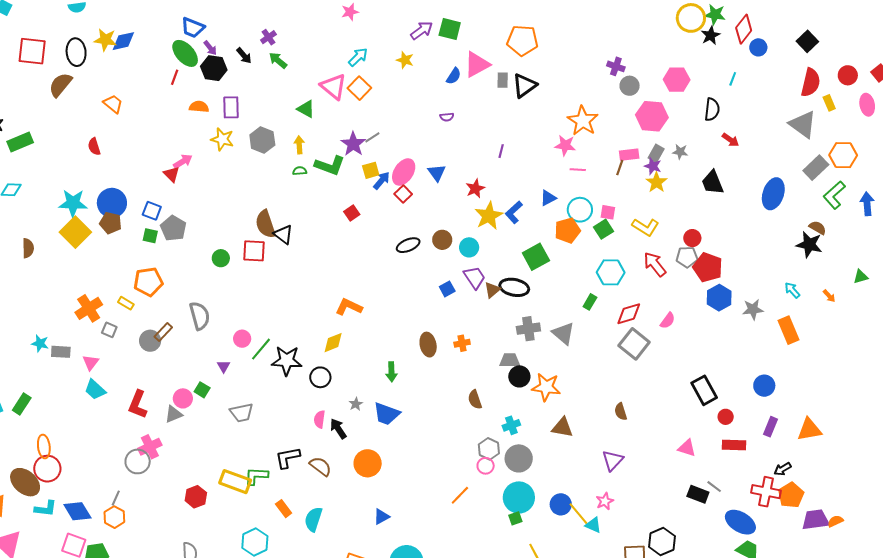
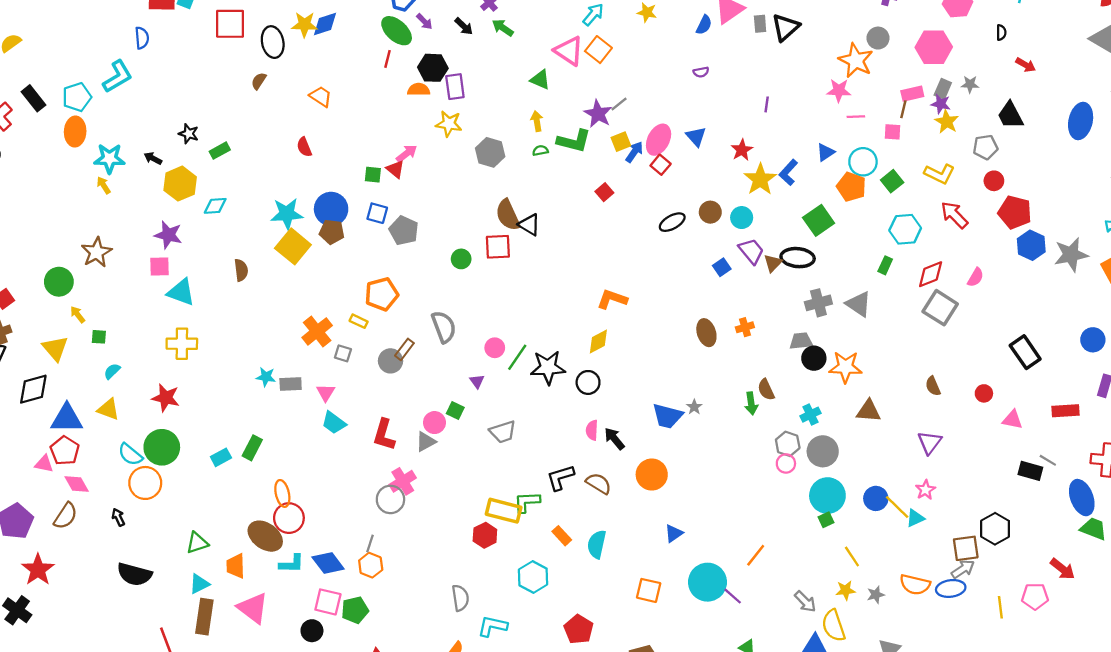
red square: (32, 51) -> (230, 24), moved
black hexagon: (214, 68) -> (433, 68), moved
brown semicircle: (60, 85) -> (259, 81), size x0.6
gray circle: (630, 86) -> (878, 38), moved
black semicircle: (712, 109) -> (1001, 32), size x0.6
gray hexagon: (262, 140) -> (490, 152), moved
green rectangle: (20, 142) -> (220, 151), size x0.7
pink square: (608, 212) -> (893, 132), moved
orange pentagon: (567, 230) -> (851, 187), turned -30
green square: (150, 236) -> (373, 175), moved
gray pentagon: (687, 257) -> (985, 147), moved
gray star: (753, 309) -> (1071, 255), size x1.4
green arrow: (391, 372) -> (751, 403), moved
gray star: (356, 404) -> (694, 407), moved
red circle: (726, 417) -> (984, 393), moved
orange line: (460, 495) -> (756, 555), moved
red hexagon: (196, 497) -> (485, 535), moved
blue ellipse: (740, 522) -> (1082, 498), turned 44
cyan triangle: (593, 525) -> (915, 518), turned -42

